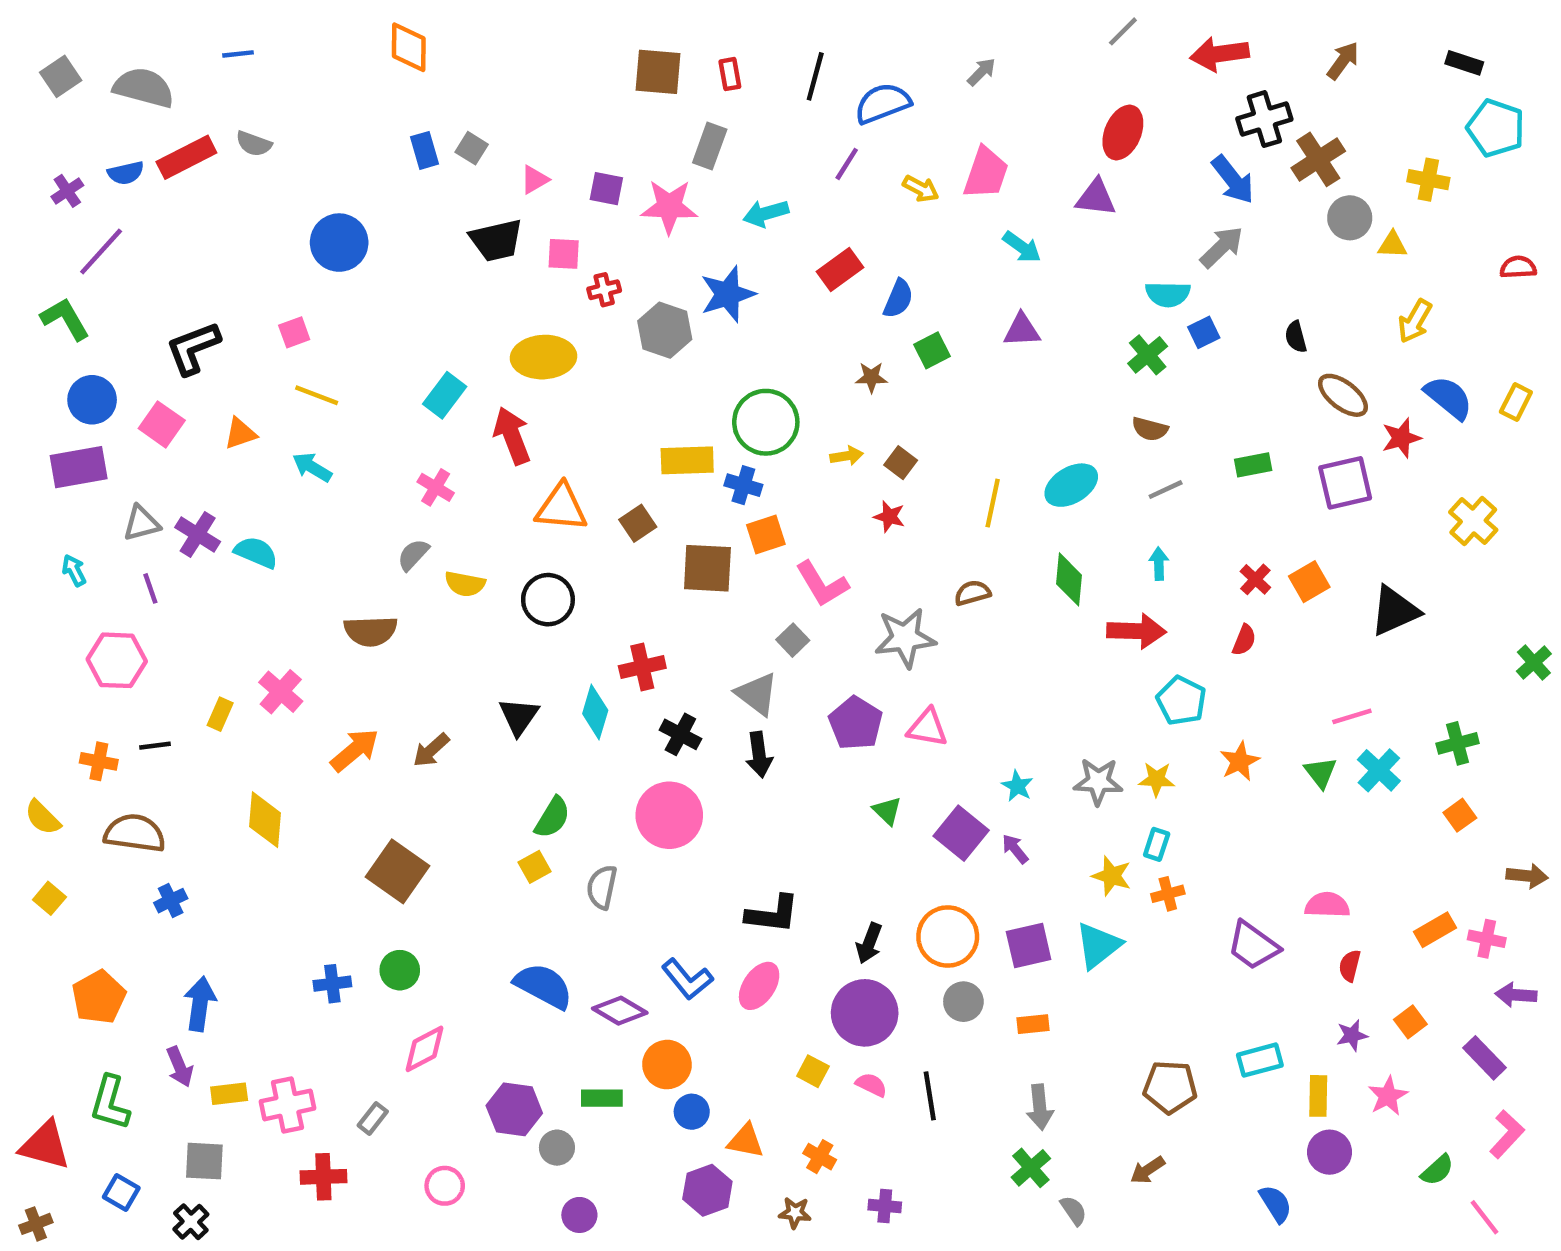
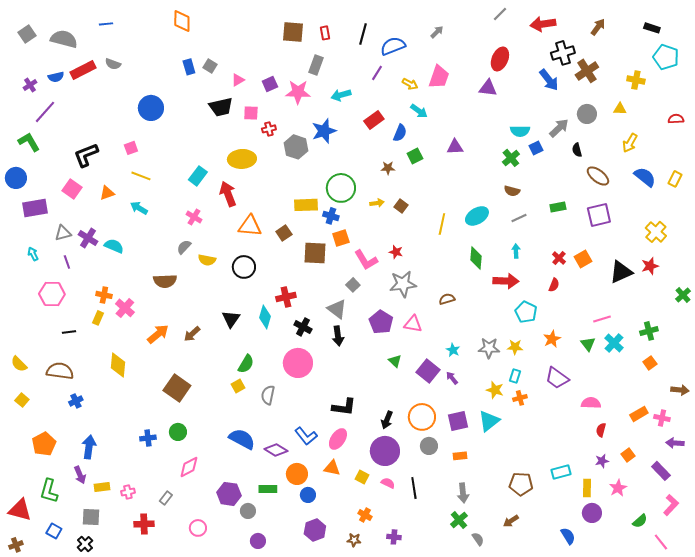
purple square: (606, 189) -> (270, 84), turned -35
gray circle: (1350, 218) -> (587, 114), moved
cyan arrow: (1022, 247) -> (419, 111), moved
gray arrow: (1222, 247) -> (559, 128), moved
blue circle: (92, 400) -> (16, 178), moved
red star: (1401, 438) -> (650, 266), moved
red star: (889, 517) -> (396, 252), moved
brown semicircle: (972, 593) -> (447, 299), moved
orange cross: (99, 761) -> (104, 295), moved
purple trapezoid: (1253, 945) -> (557, 378), moved
pink cross: (287, 1105) -> (128, 492), size x0.6
orange triangle: (746, 1141) -> (332, 468), moved

